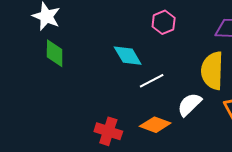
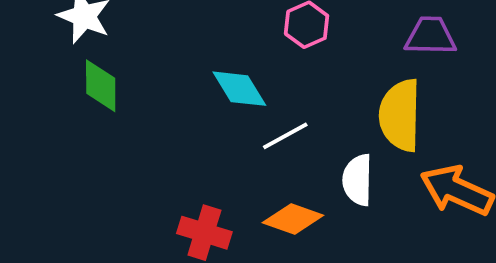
white semicircle: (189, 104) -> (358, 180), turned -44

